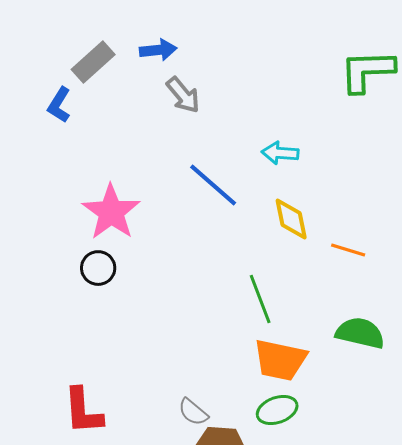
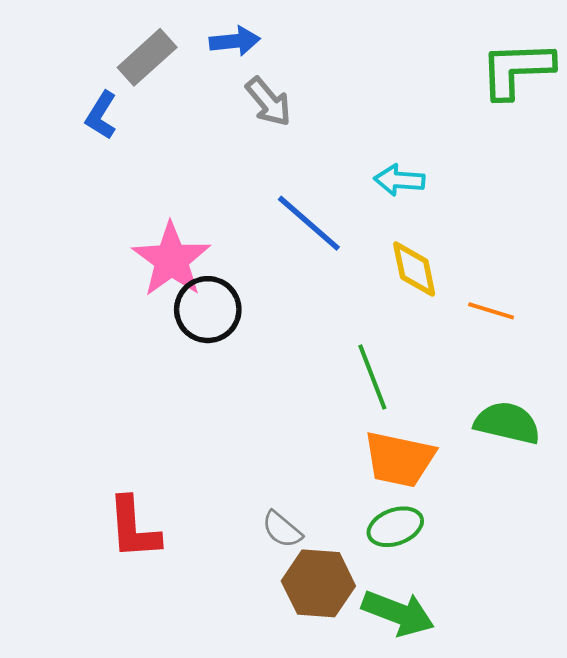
black circle: (98, 268) -> (208, 310), moved, size x1.4

